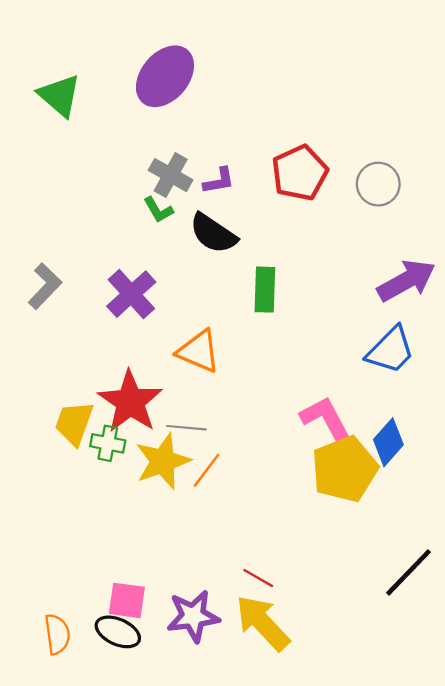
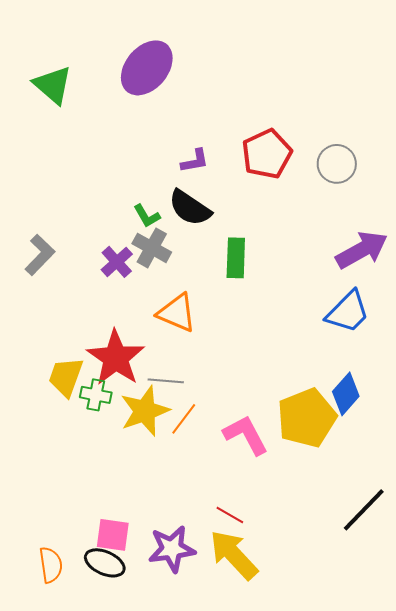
gray cross: (171, 175) -> (152, 248), moved
green L-shape: (158, 210) -> (147, 216), moved
purple cross: (131, 294) -> (117, 262), size x0.7
pink L-shape: (325, 419) -> (246, 435), moved

